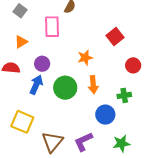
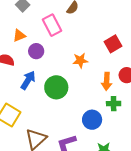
pink rectangle: (52, 27) -> (52, 25), turned -35
purple circle: (42, 64) -> (36, 51), moved
orange arrow: (93, 85) -> (107, 81), moved

